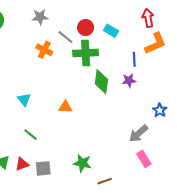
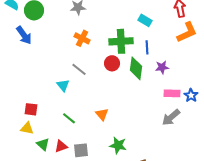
red circle: (86, 28) -> (112, 63), moved
gray line: (65, 37) -> (79, 69), moved
blue line: (134, 59) -> (147, 47), moved
orange triangle: (65, 107) -> (102, 114), moved, turned 48
pink rectangle: (144, 159) -> (172, 93), moved, turned -56

